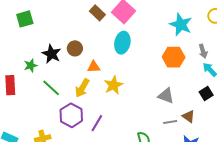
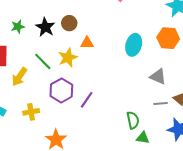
cyan ellipse: (122, 43) -> (134, 45), moved
green star: (31, 65) -> (18, 27), moved
yellow star: (113, 85) -> (68, 58), moved
yellow arrow: (82, 88) -> (19, 77), moved

